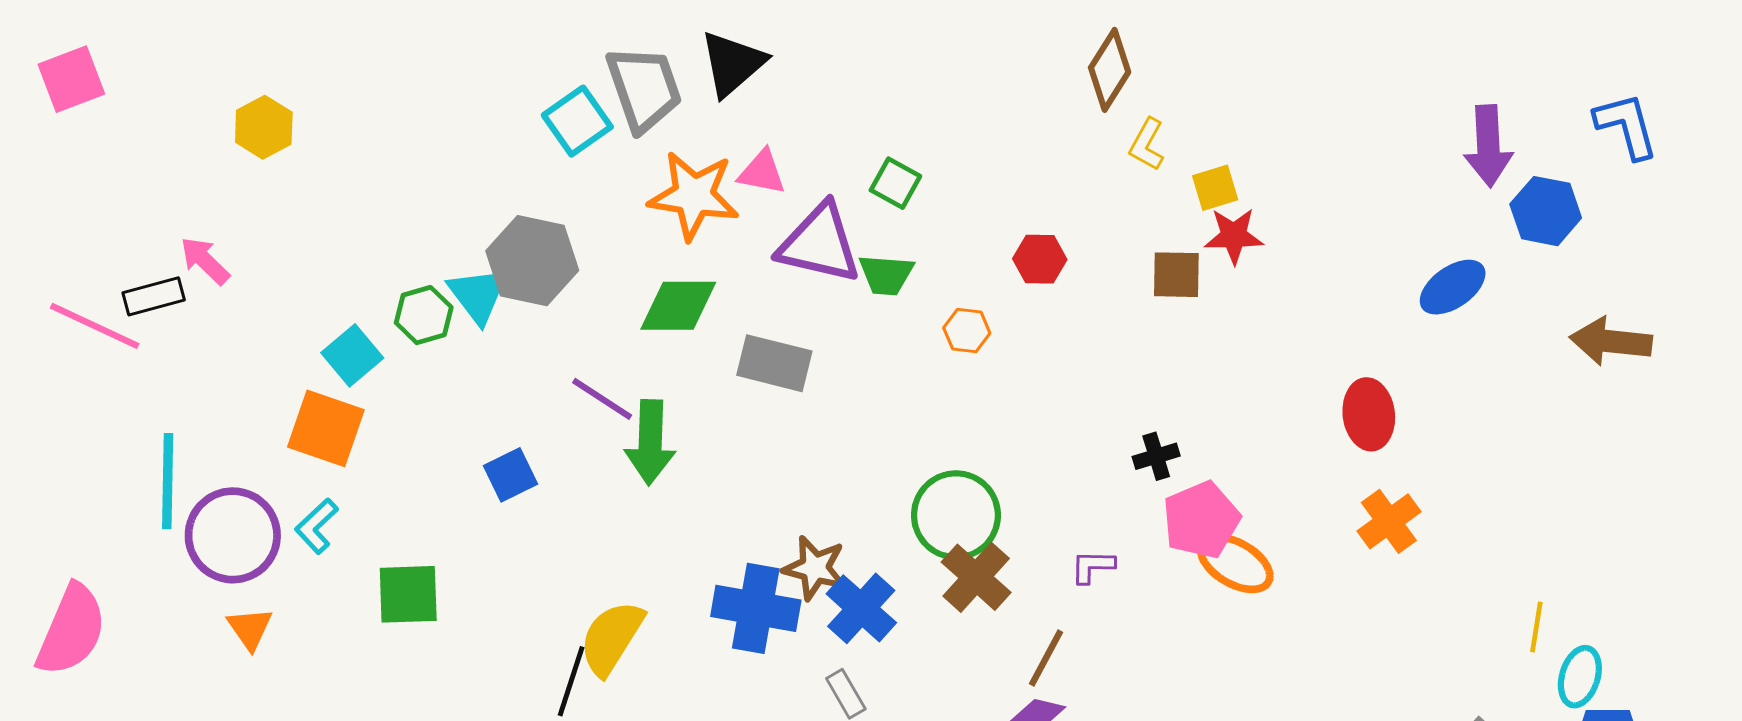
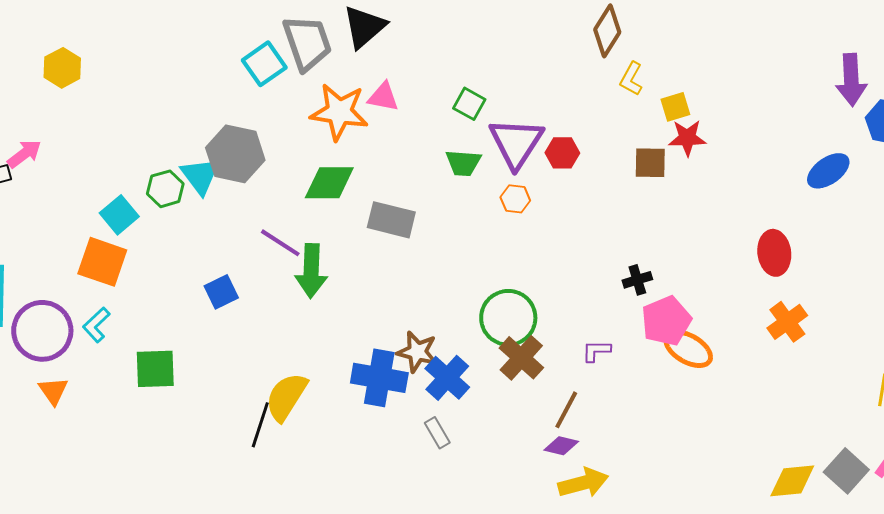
purple triangle: (819, 244) -> (516, 143), moved, turned 50
pink arrow: (205, 261) -> (24, 154), turned 99

